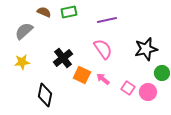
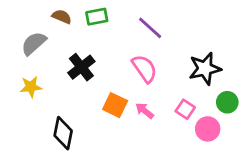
purple line: (107, 20) -> (150, 28), turned 54
black cross: (63, 58) -> (81, 67), moved
pink square: (128, 88) -> (185, 109), moved

